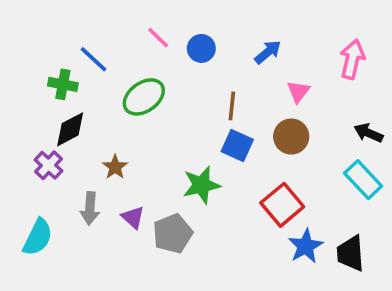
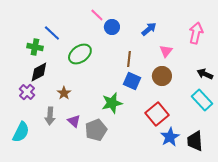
pink line: (158, 38) -> (97, 15), moved

